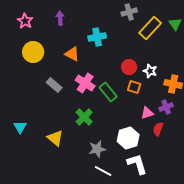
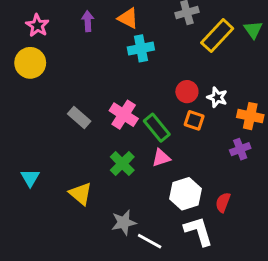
yellow circle: (33, 52) -> (30, 63), moved
orange triangle: (72, 54) -> (128, 18), moved
pink triangle: (147, 113) -> (161, 158), moved
red semicircle: (158, 129) -> (223, 202), moved
gray star: (97, 149) -> (124, 222), moved

